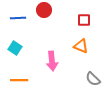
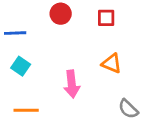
blue line: (18, 18) -> (15, 33), moved
red square: (84, 20) -> (106, 18), moved

